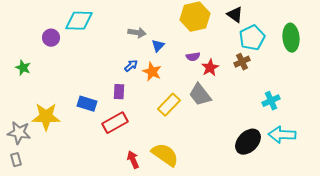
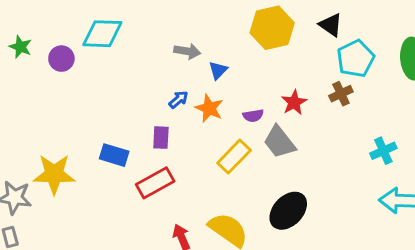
purple semicircle: (193, 57) -> (253, 116), moved
green star: (23, 68) -> (20, 47), moved
black ellipse: (248, 142) -> (288, 211), moved

